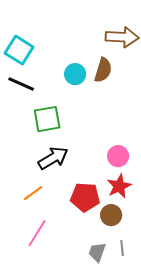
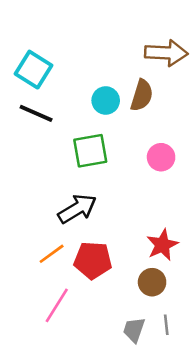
green square: (47, 119) -> (90, 151), moved
pink circle: (118, 156) -> (161, 157), moved
red pentagon: (85, 197) -> (93, 260), moved

